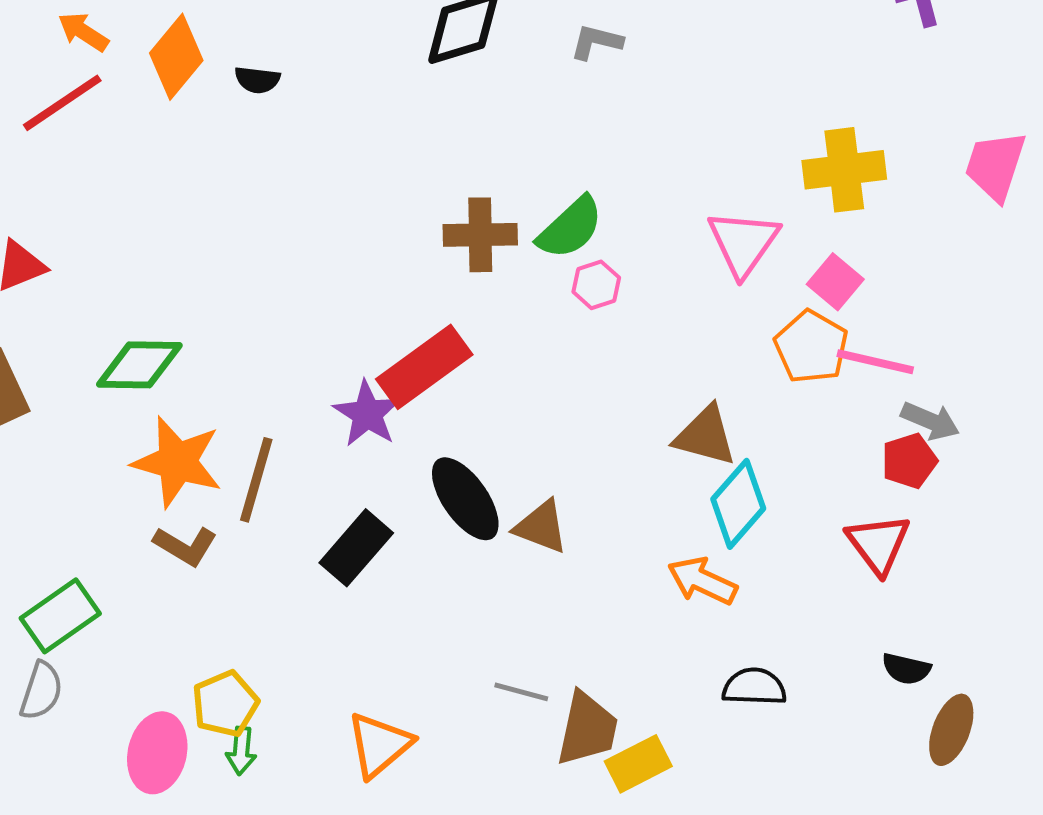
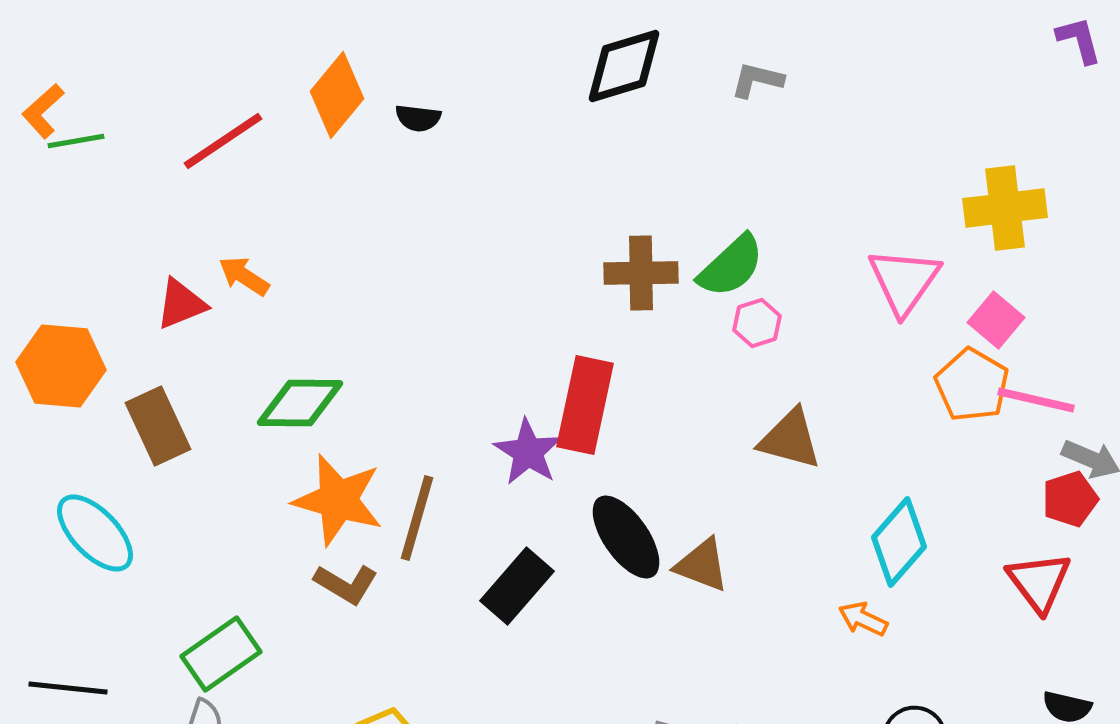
orange arrow: (83, 32) -> (244, 276), moved
red rectangle: (424, 367) -> (585, 405), turned -42
brown triangle: (705, 436) -> (790, 439), moved
orange arrow: (702, 581) -> (863, 619), size x0.7

